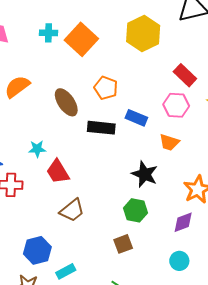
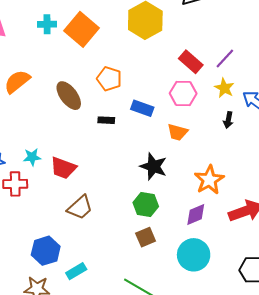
black rectangle: (101, 128) -> (106, 120), size x0.6
cyan star: (37, 149) -> (32, 157), moved
red trapezoid: (58, 172) -> (63, 168), turned -36
brown square: (123, 244) -> (146, 237), moved
cyan circle: (179, 261) -> (194, 255), size x1.6

